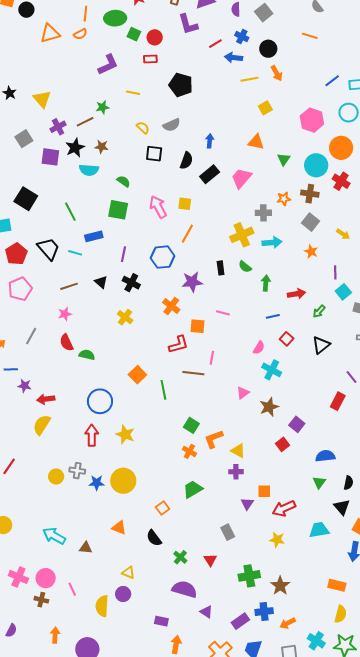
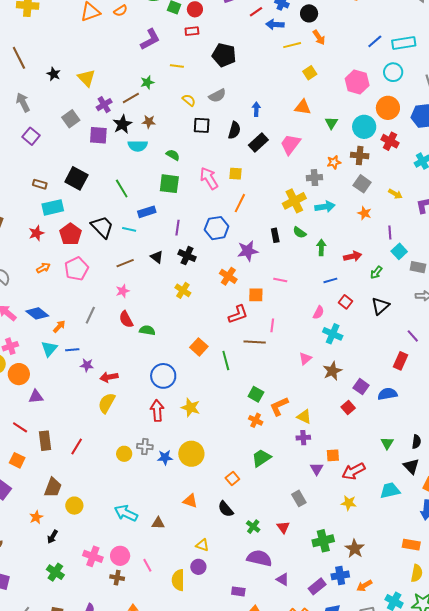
blue semicircle: (325, 456) -> (388, 394), moved

